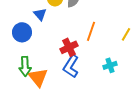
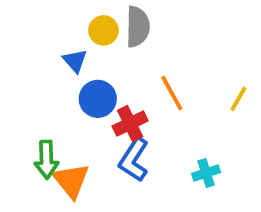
orange line: (91, 31) -> (172, 93), turned -48
blue circle: (22, 32) -> (98, 99), moved
cyan cross: (110, 65) -> (206, 173), moved

